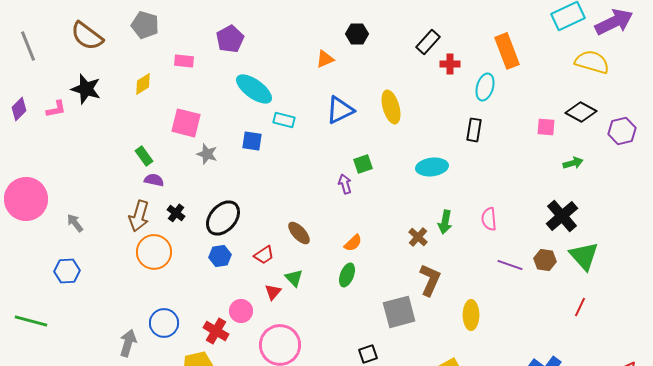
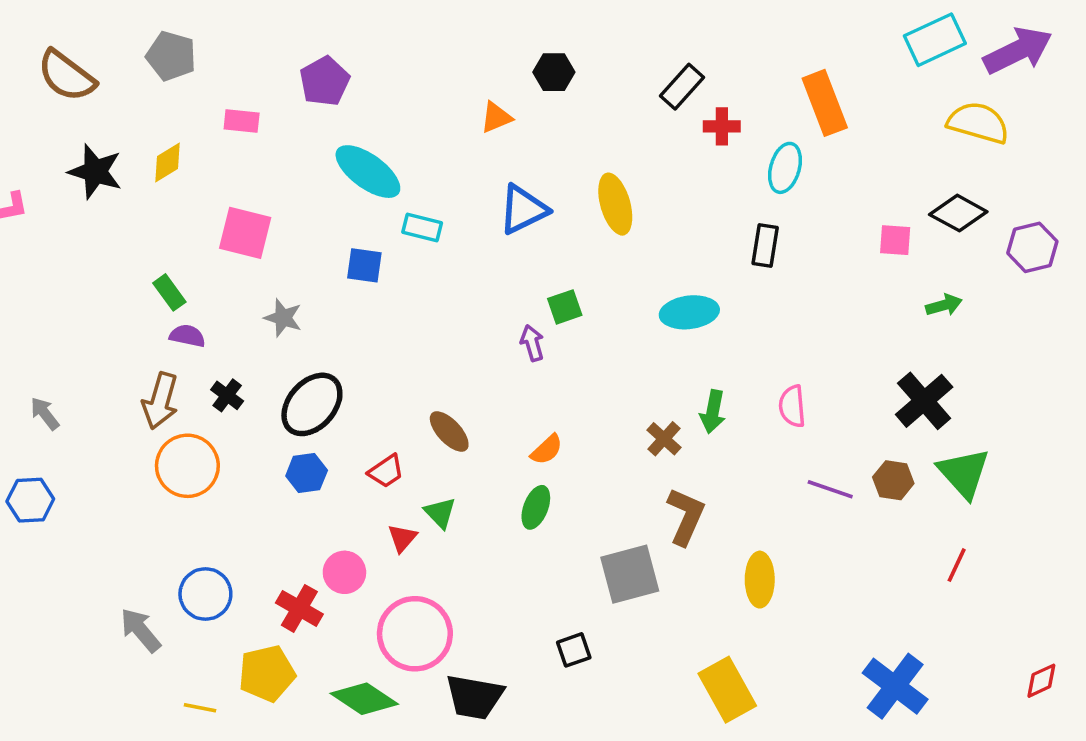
black star: (86, 89) -> (95, 172), moved
gray star: (207, 154) -> (283, 318), moved
gray arrow: (128, 343) -> (140, 630), turned -56

